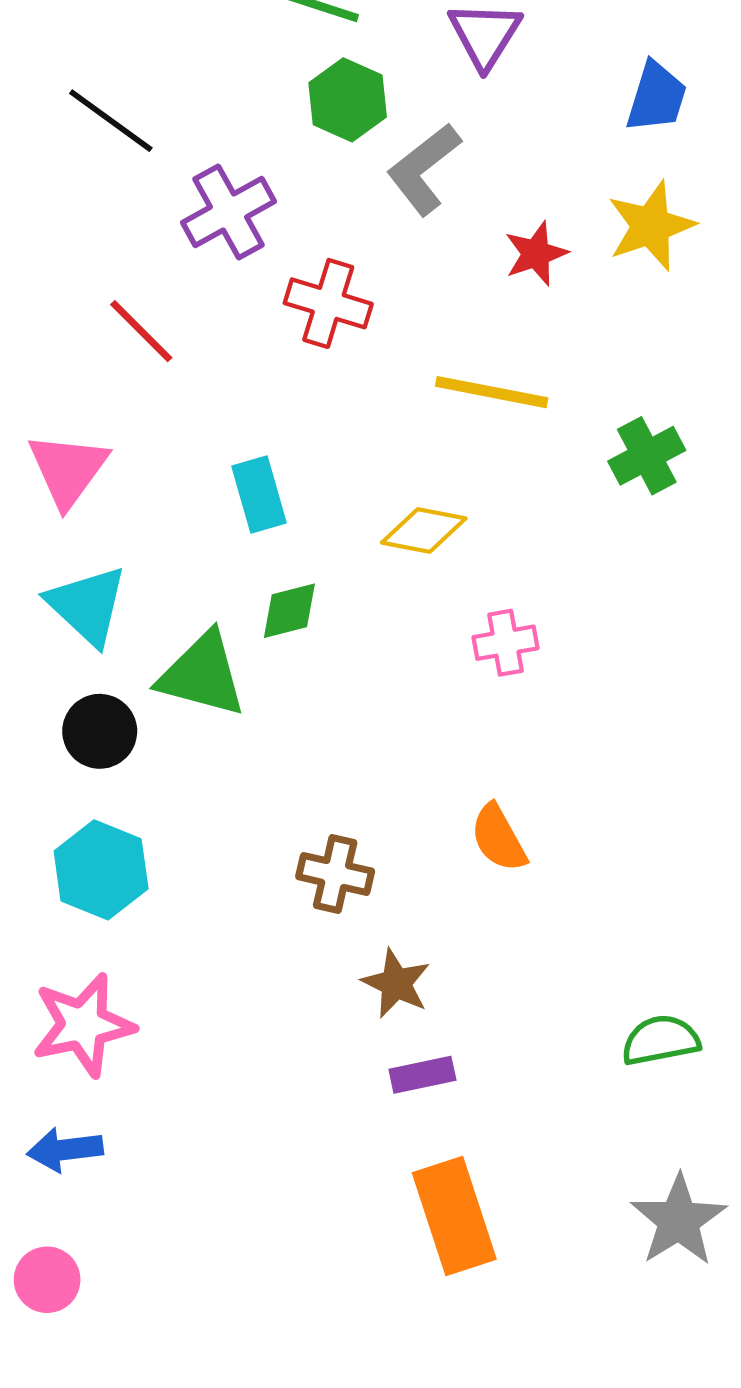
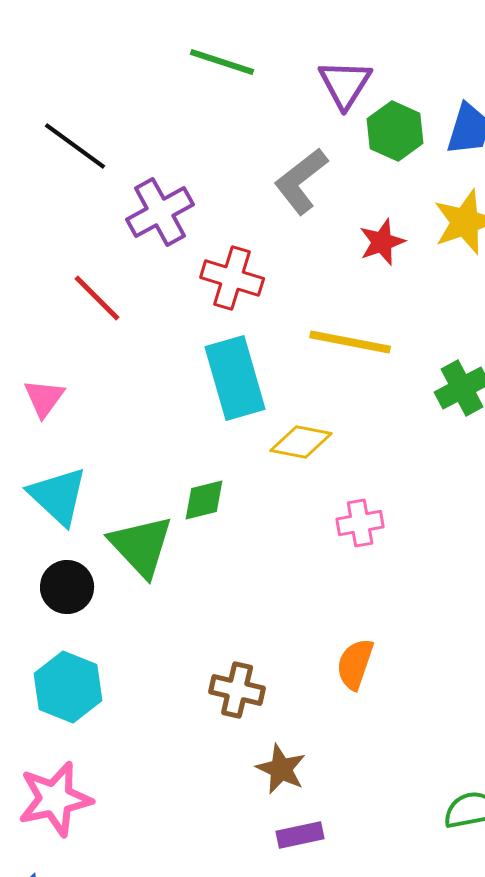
green hexagon: (348, 100) -> (395, 131), moved
pink triangle: (68, 470) -> (44, 398), size x0.7
cyan rectangle: (259, 495) -> (235, 378), moved, size x1.5
green triangle: (202, 675) -> (141, 546), turned 32
orange semicircle: (499, 838) -> (355, 664), turned 48

